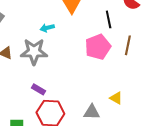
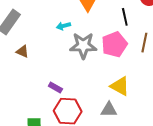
gray star: (34, 52) -> (83, 46), moved
yellow triangle: (116, 98) -> (120, 86), moved, size x1.5

